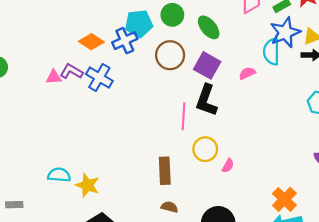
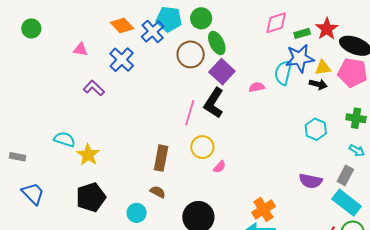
green ellipse: (209, 27) -> (217, 43), moved
blue cross: (125, 41) -> (153, 32), turned -30
purple L-shape: (71, 71) -> (94, 88), moved

